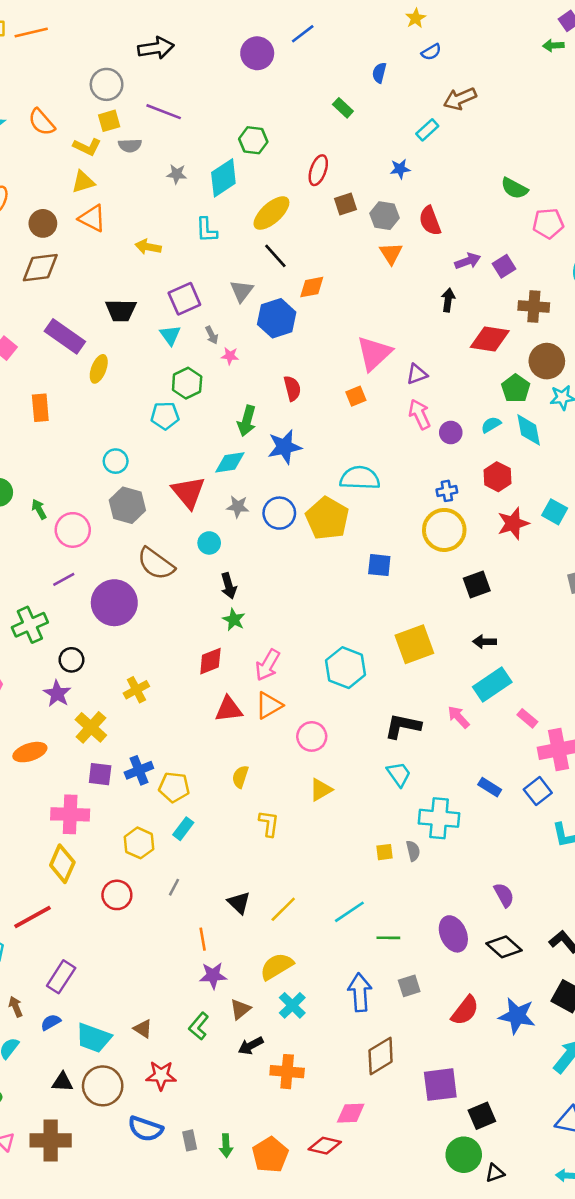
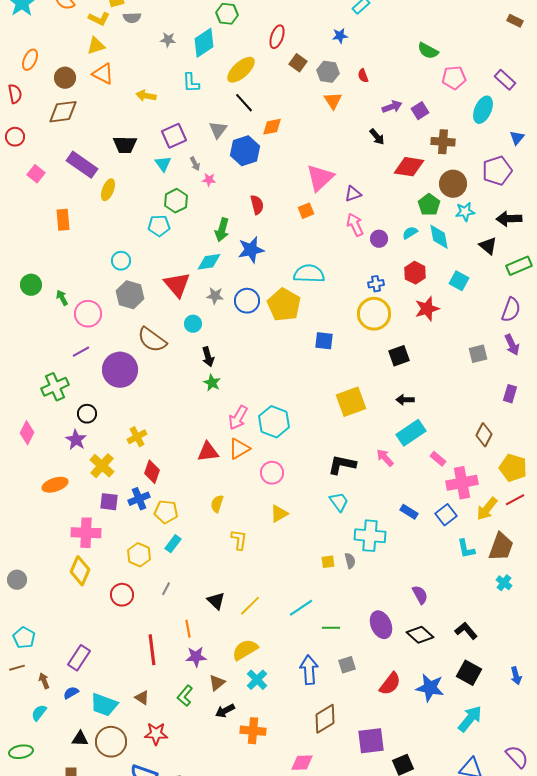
brown square: (346, 204) -> (298, 63), turned -36
red semicircle: (430, 221) -> (363, 76), size x0.6
black arrow: (448, 300) -> (377, 137), turned 132
cyan square: (555, 512) -> (459, 281), moved
red diamond: (210, 661) -> (152, 472), moved, turned -50
cyan hexagon: (346, 668) -> (274, 422), moved
red line: (32, 917) -> (152, 650), moved, turned -68

